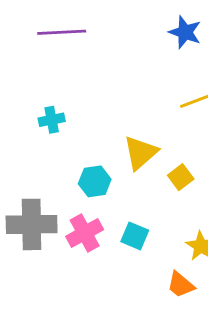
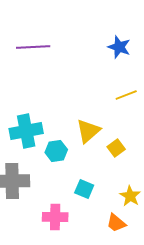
cyan cross: (52, 120) -> (26, 131), moved, size x1.8
pink cross: (85, 233) -> (55, 217), moved, turned 30

